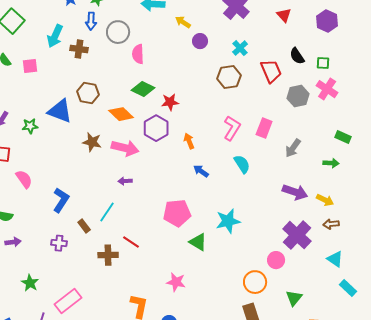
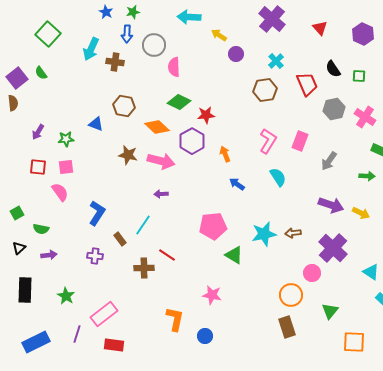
pink square: (30, 66) -> (66, 167), moved
pink cross: (327, 89) -> (365, 117), moved
blue triangle: (60, 111) -> (96, 124), size x0.6
brown arrow: (331, 224) -> (293, 233), moved

